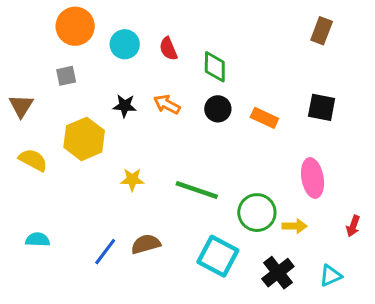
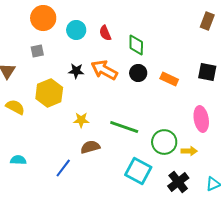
orange arrow: (167, 104) -> (104, 70), size x1.5
brown semicircle: (146, 244) -> (90, 147), moved

